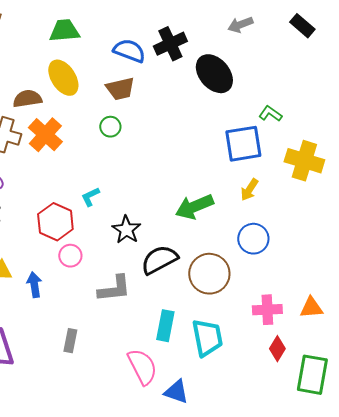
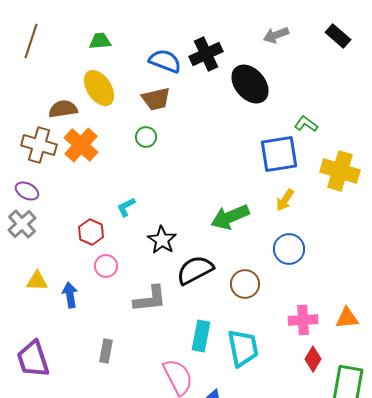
green trapezoid: (64, 31) -> (100, 41), size x0.7
red hexagon: (55, 222) -> (91, 232), size x0.7
brown circle: (209, 274) -> (245, 284), size x0.7

